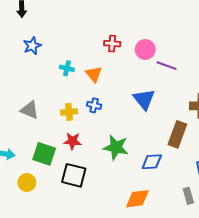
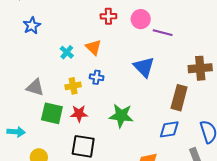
cyan cross: (67, 68) -> (67, 52), moved, turned 32
green square: (44, 154) -> (52, 113), moved
blue diamond: (152, 162) -> (169, 129), moved

